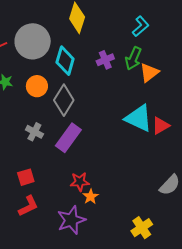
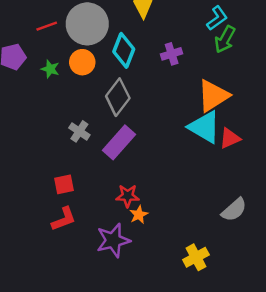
green arrow: (133, 58) -> (225, 39), moved
orange triangle: (149, 73) -> (213, 96), moved, size x1.4
orange circle: (37, 86) -> (82, 62), moved

